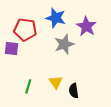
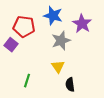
purple square: (11, 49) -> (11, 45), turned 32
yellow triangle: (56, 82) -> (58, 67), moved

